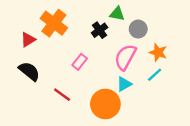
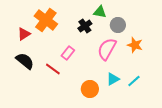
cyan line: (155, 75) -> (134, 81), moved
cyan triangle: (124, 84) -> (113, 79), moved
red line: (62, 95) -> (53, 69), moved
orange circle: (105, 104) -> (90, 89), size x0.7

